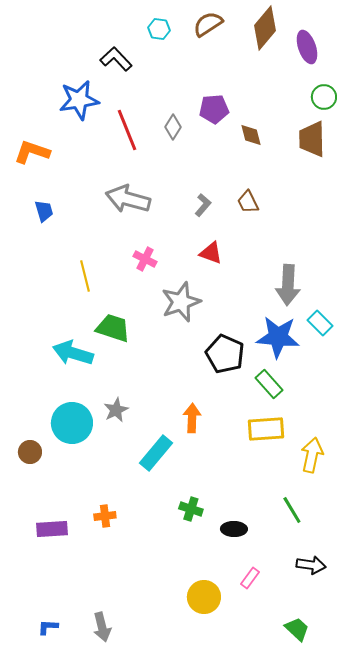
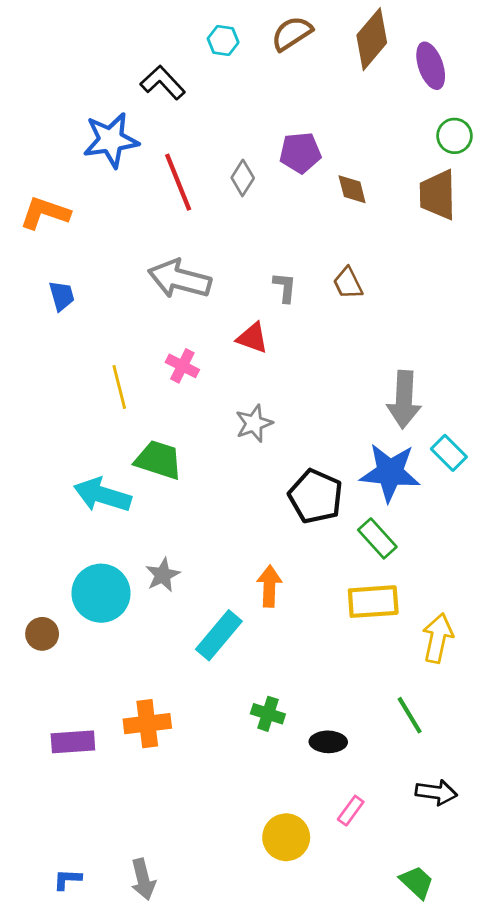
gray L-shape: (203, 205) -> (285, 287), turned -35
red triangle: (211, 253) -> (252, 338), moved
pink cross: (145, 259) -> (182, 366), moved
gray star: (181, 302) -> (254, 423), size x0.7
orange cross: (105, 516) -> (147, 724), size x1.5

